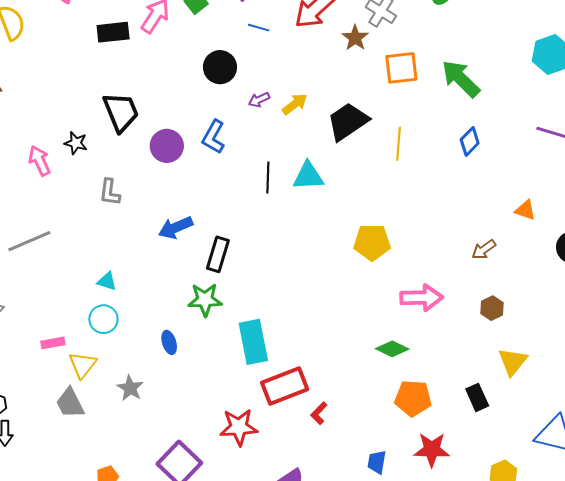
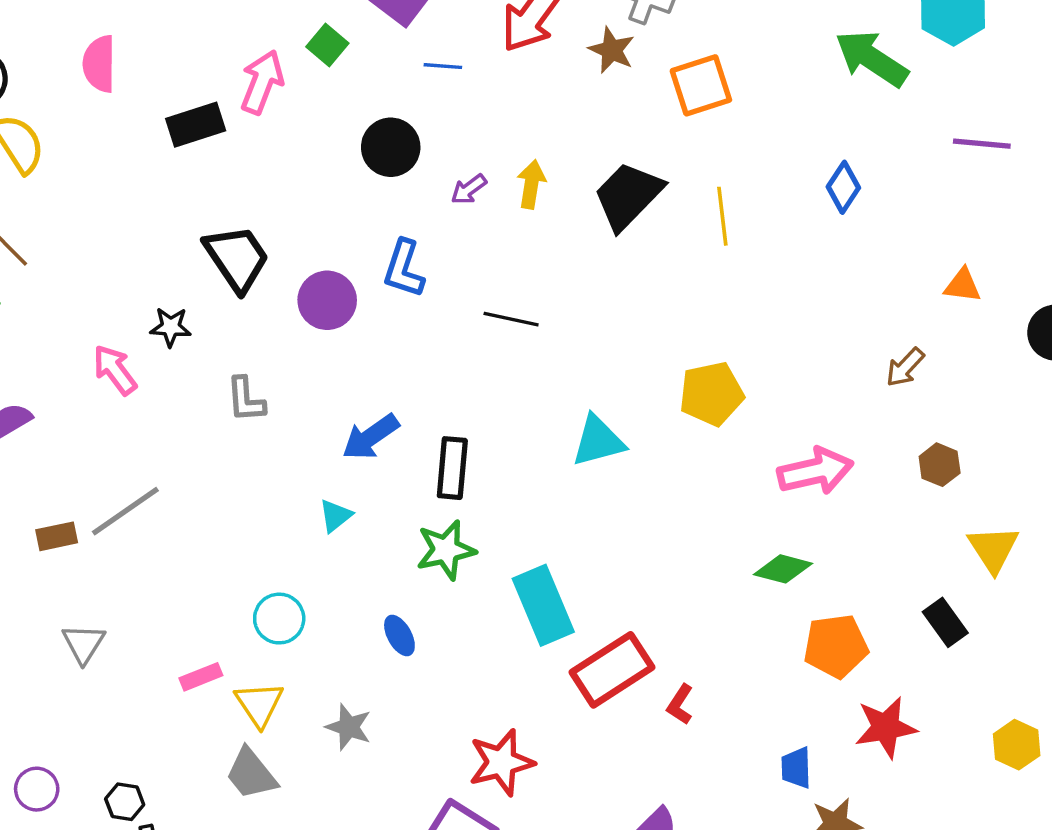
green arrow: (461, 79) -> (872, 58), moved
yellow arrow: (295, 104) -> (531, 184), turned -32
cyan triangle: (308, 176) -> (598, 441), moved
black line: (268, 177) -> (511, 319), turned -68
cyan triangle: (107, 281) -> (336, 516), moved, turned -45
red star: (239, 427) -> (501, 762), moved

